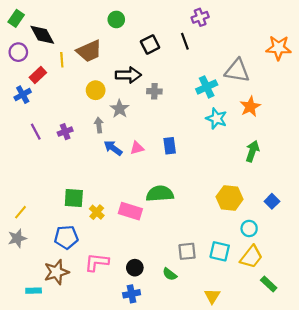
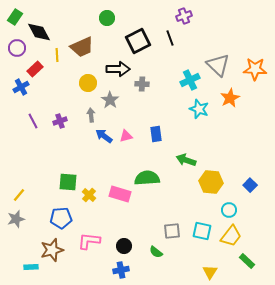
black square: (150, 44) -> (138, 41), size x1.4
orange star: (279, 48) -> (255, 69), moved
gray triangle: (237, 71) -> (218, 65), turned 35
green arrow: (252, 151) -> (186, 160), moved, turned -90
yellow triangle: (212, 296) -> (210, 272), moved

